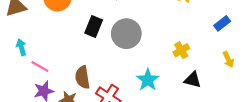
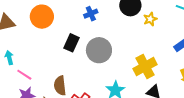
yellow cross: (181, 50) -> (145, 67), size x1.6

